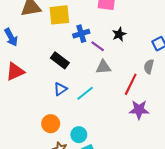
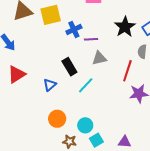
black star: (119, 34) -> (125, 27), moved, size x1.5
purple line: (98, 46) -> (91, 39), turned -32
black rectangle: (60, 60) -> (69, 67), moved, turned 30
blue triangle: (60, 89) -> (50, 85), moved

